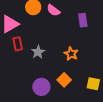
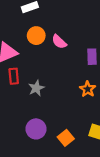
orange star: (71, 54) -> (88, 89), moved
orange square: (64, 80) -> (66, 138), moved

